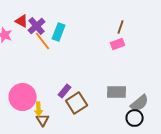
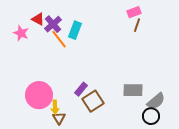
pink rectangle: (118, 44) -> (134, 12), moved

